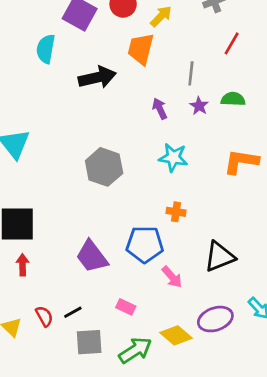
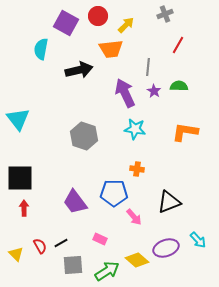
orange trapezoid: (141, 49) -> (111, 49), turned -110
purple arrow: (160, 109) -> (125, 93), size x1.8

